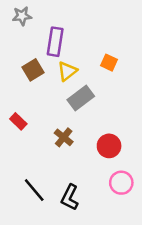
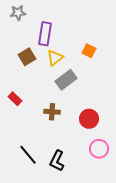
brown cross: (64, 137) -> (52, 112), turned -35

